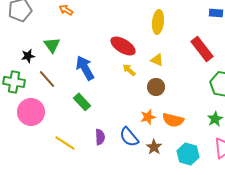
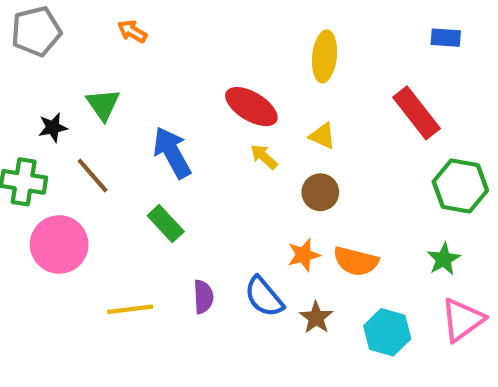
yellow line: (65, 143) -> (130, 309), turned -40

